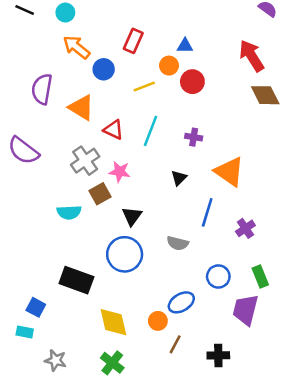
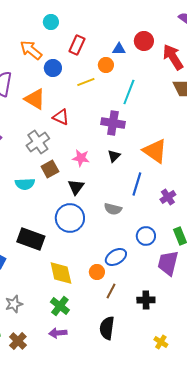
cyan circle: (65, 13) -> (51, 22), moved
red circle: (192, 82) -> (144, 41), moved
cyan line: (150, 131) -> (129, 92), moved
purple cross: (194, 137) -> (113, 123), moved, size x1.6
pink star: (120, 172) -> (81, 158), moved
gray star: (55, 360) -> (14, 304), turned -30

